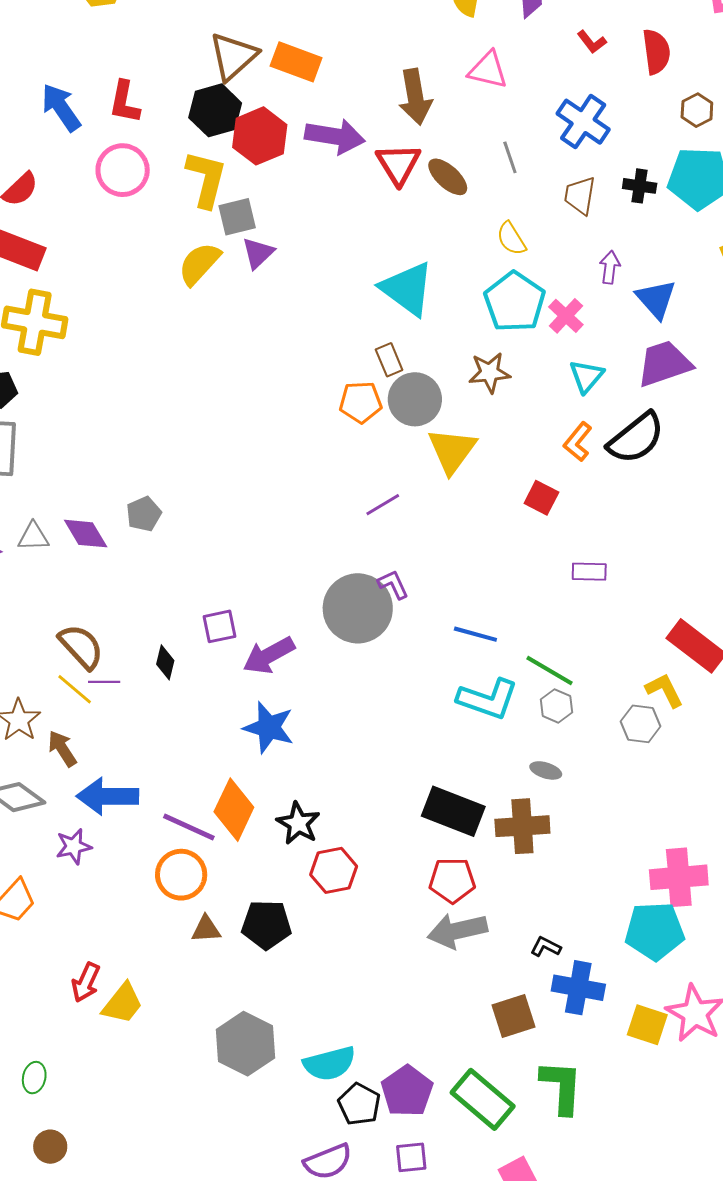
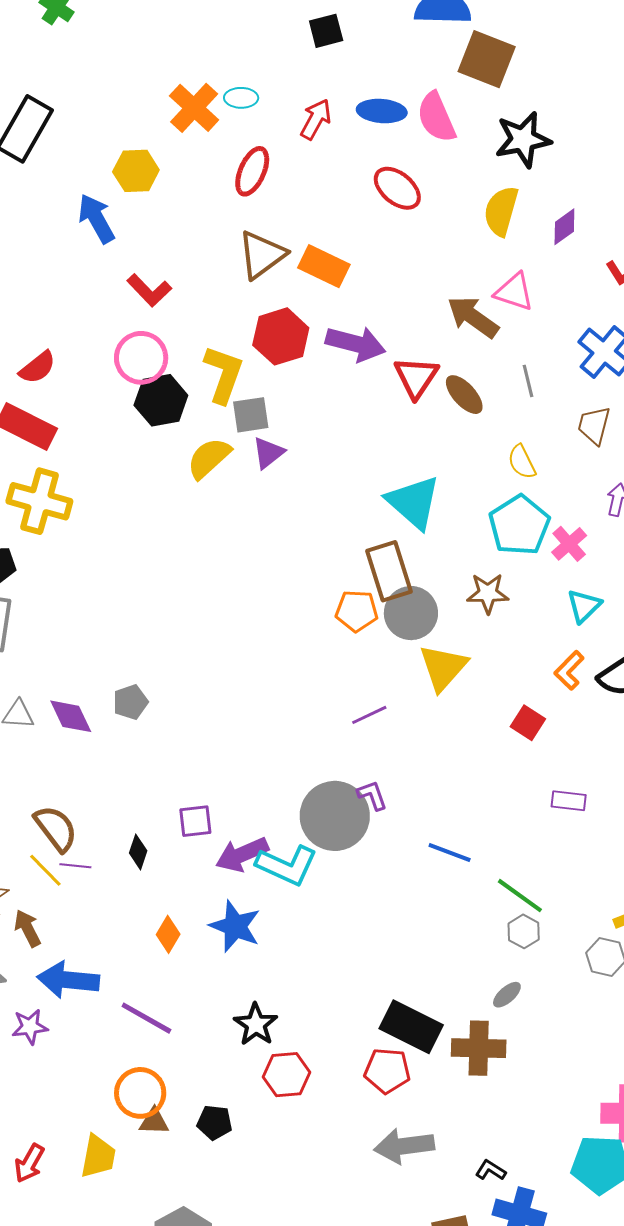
brown arrow: (415, 97) -> (473, 317), moved, turned 130
red L-shape: (124, 102) -> (149, 290), turned -60
blue arrow: (61, 107) -> (96, 219), moved
black hexagon: (215, 110) -> (161, 400), moved
brown rectangle: (389, 360) -> (389, 571), size x1.8
cyan L-shape: (488, 699) -> (287, 865), moved
gray ellipse: (546, 770) -> (507, 995), turned -64
orange diamond: (234, 810) -> (168, 934), moved, size x0.6
orange circle: (181, 875) -> (140, 1093), moved
red pentagon: (452, 880) -> (387, 1071), moved
black pentagon: (266, 925) -> (215, 1122), size x0.7
yellow trapezoid: (123, 1003) -> (98, 1156), moved, turned -33

